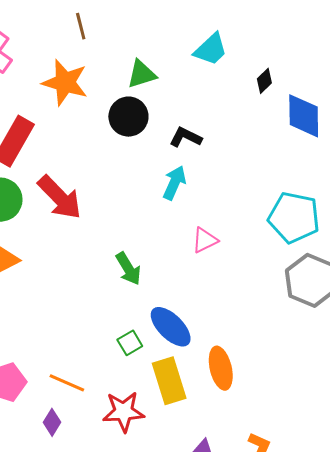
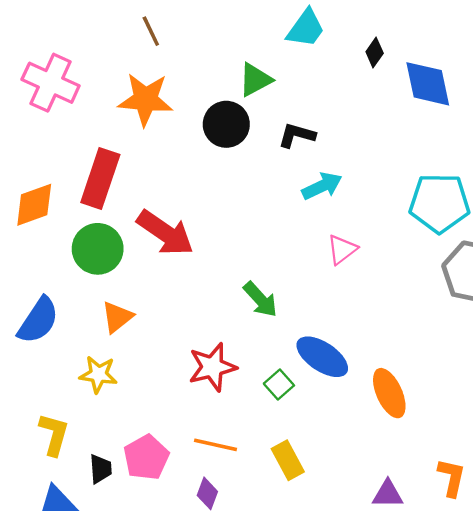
green triangle: (141, 74) -> (255, 80), moved
cyan arrow: (174, 183) -> (322, 186), moved, turned 52
yellow rectangle: (169, 381) -> (288, 460), moved, size x0.7
red star: (124, 412) -> (212, 367), moved

